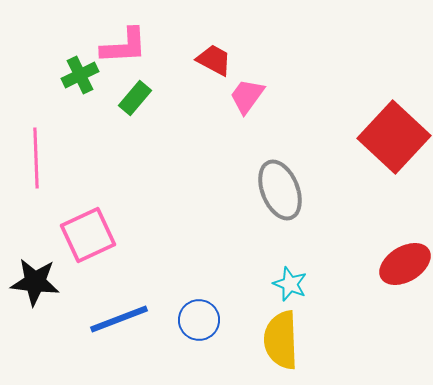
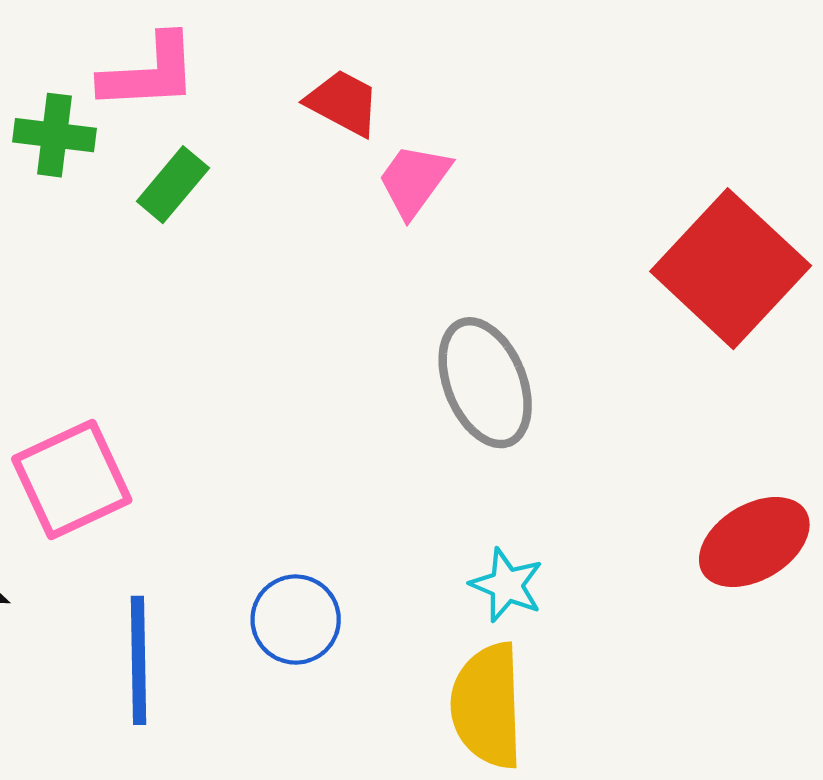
green cross: (80, 75) -> (54, 135), turned 33
blue line: (119, 319) -> (138, 660), turned -70
blue circle: (199, 320) -> (296, 620), moved

